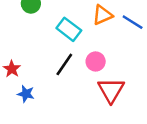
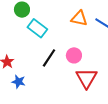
orange triangle: (102, 15) -> (79, 18), turned 36
cyan rectangle: (69, 29) -> (37, 28), moved

